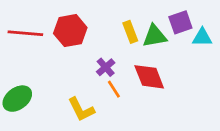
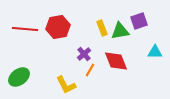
cyan triangle: (202, 37) -> (155, 52), moved
orange line: (114, 89) -> (90, 70), turned 64

